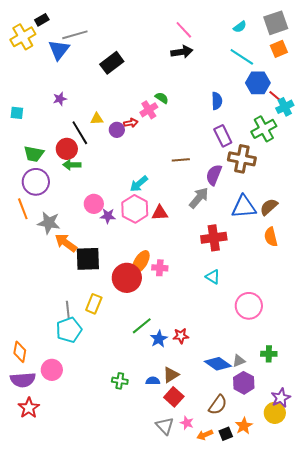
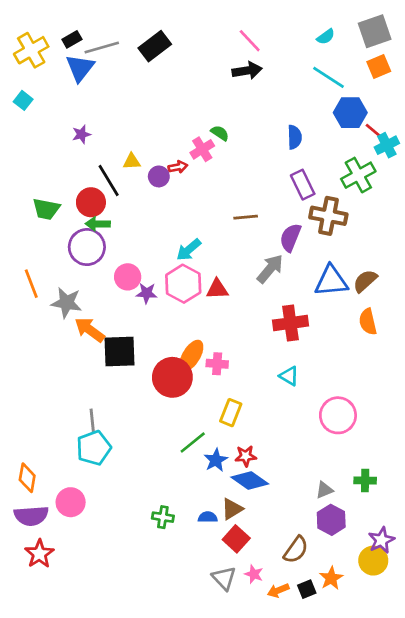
black rectangle: (42, 20) -> (72, 39), moved
black rectangle: (112, 63) -> (155, 46), moved
cyan square: (17, 113) -> (23, 100), moved, turned 32
purple circle: (36, 182) -> (87, 247), moved
yellow rectangle: (94, 304) -> (231, 413), moved
blue diamond: (218, 364) -> (250, 480), moved

